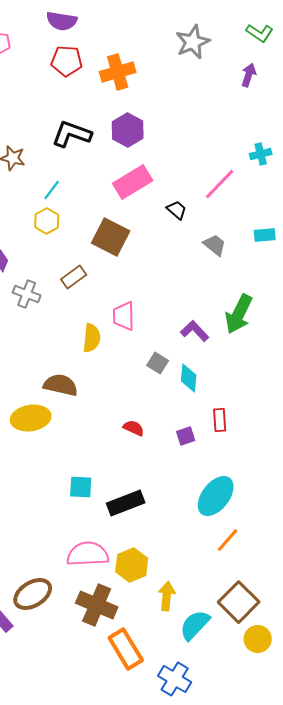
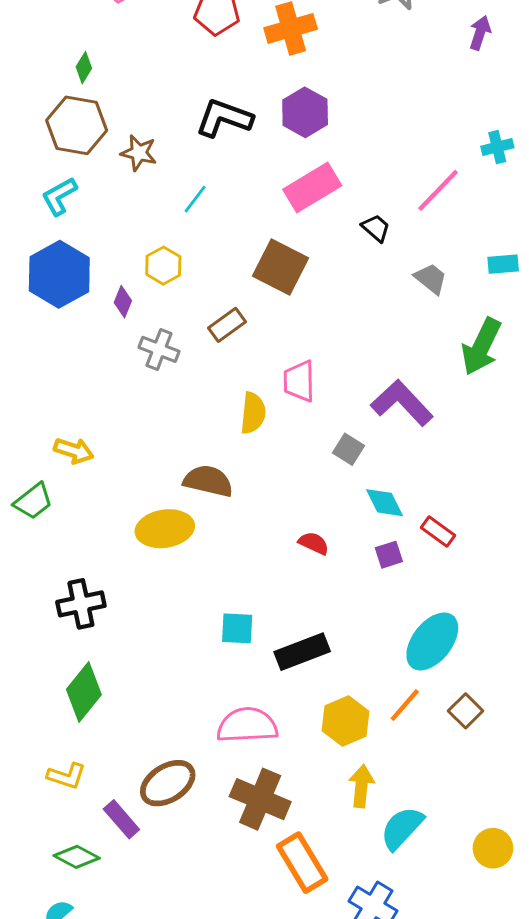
yellow hexagon: (47, 221) -> (163, 266), moved
green arrow: (239, 314) -> (481, 347), moved
purple L-shape: (195, 331) -> (402, 403), size x1.5
cyan diamond: (189, 378) -> (385, 503), moved, turned -32
red rectangle: (220, 420) -> (438, 532), turned -50
orange line: (228, 540) -> (405, 705), moved
yellow hexagon: (132, 565) -> (346, 721), moved
brown square: (239, 602) -> (466, 711), moved, size x0.6

